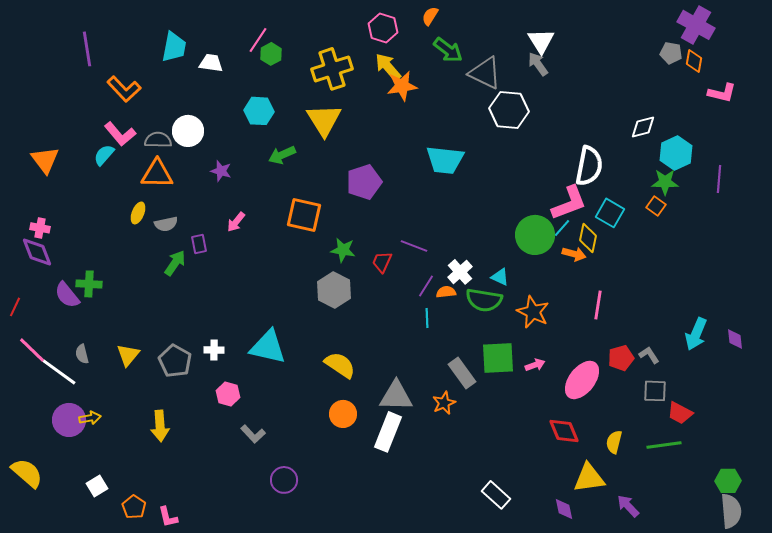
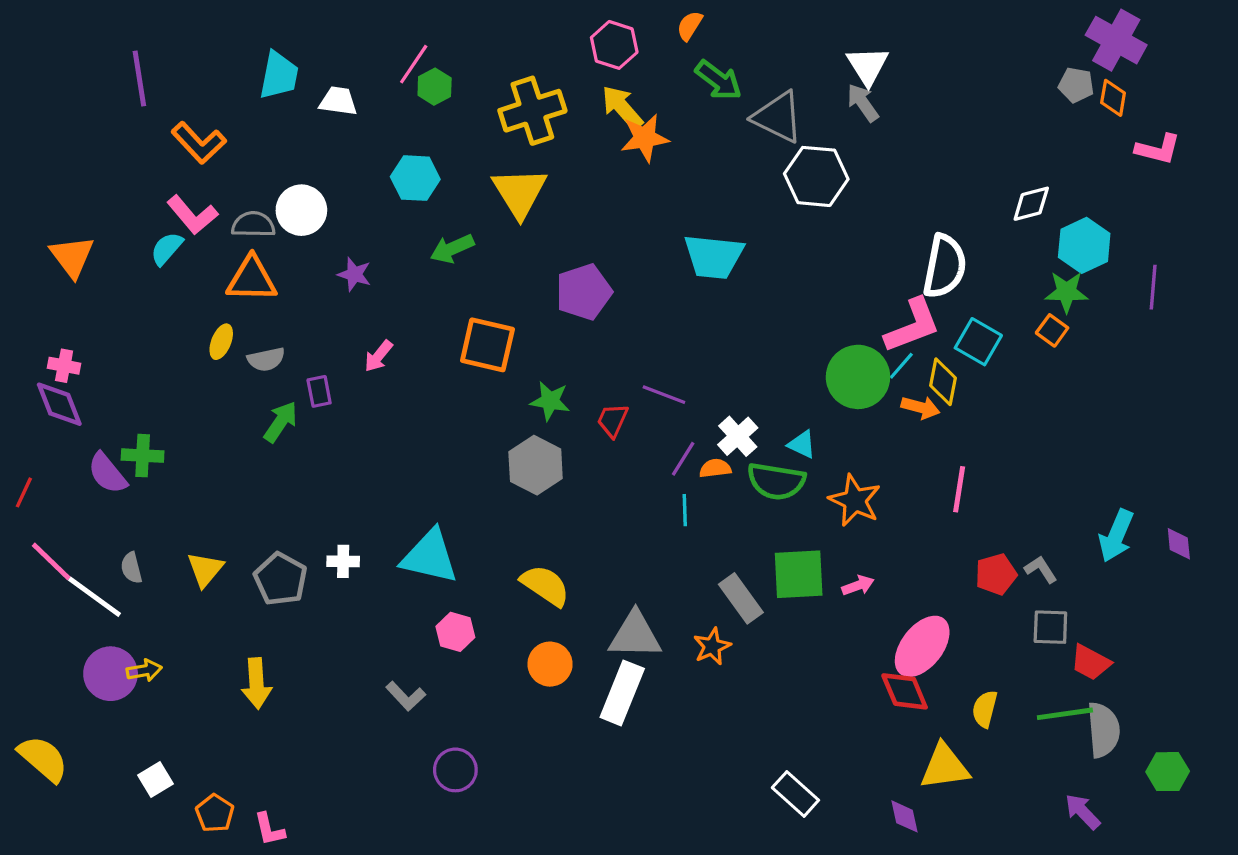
pink ellipse: (582, 380) -> (922, 646), moved
pink hexagon: (228, 394) -> (455, 632), moved
purple arrow: (628, 506) -> (1083, 812), moved
gray semicircle: (731, 511) -> (1103, 730), moved

